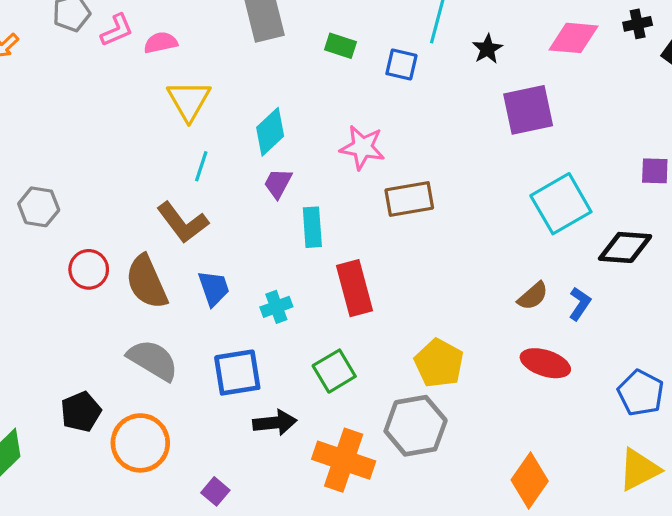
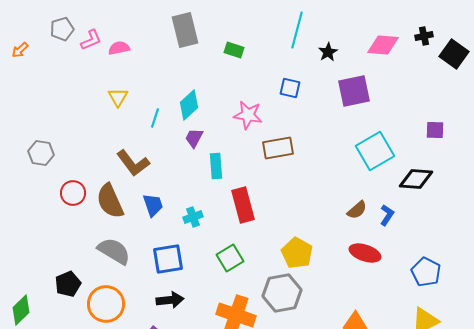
blue square: (401, 65) -> (290, 88), moved
yellow triangle: (189, 100) -> (118, 97), moved, size x0.7
cyan line: (201, 166) -> (155, 118), moved
black arrow: (275, 423) -> (170, 300), moved

